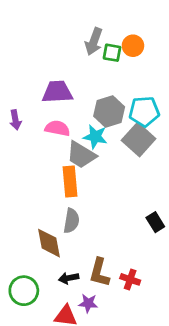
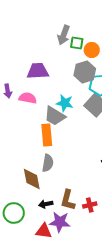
orange circle: (133, 46) -> (92, 50), moved
gray hexagon: (109, 112) -> (85, 72), moved
pink semicircle: (57, 128) -> (28, 98), moved
red cross: (130, 279) -> (90, 205), turned -32
purple star: (88, 303) -> (60, 222), size x1.5

